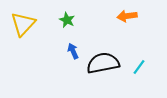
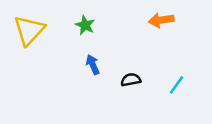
black semicircle: (103, 63) -> (131, 80), size x0.5

